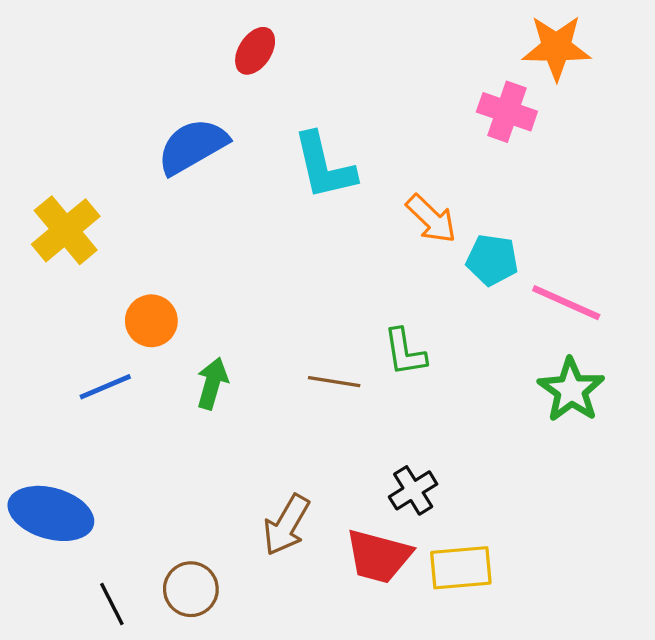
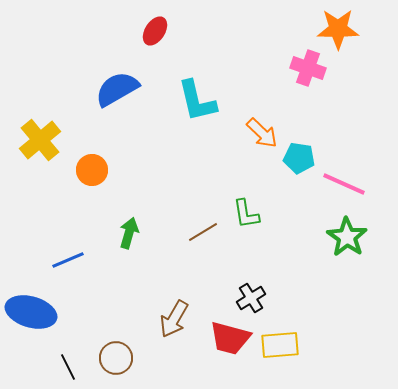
orange circle: (151, 321) -> (92, 170), moved
brown line: (334, 382) -> (203, 232), turned -40
blue line: (105, 387) -> (68, 260), moved

